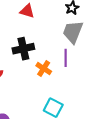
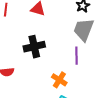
orange cross: (44, 68) -> (59, 80), moved

